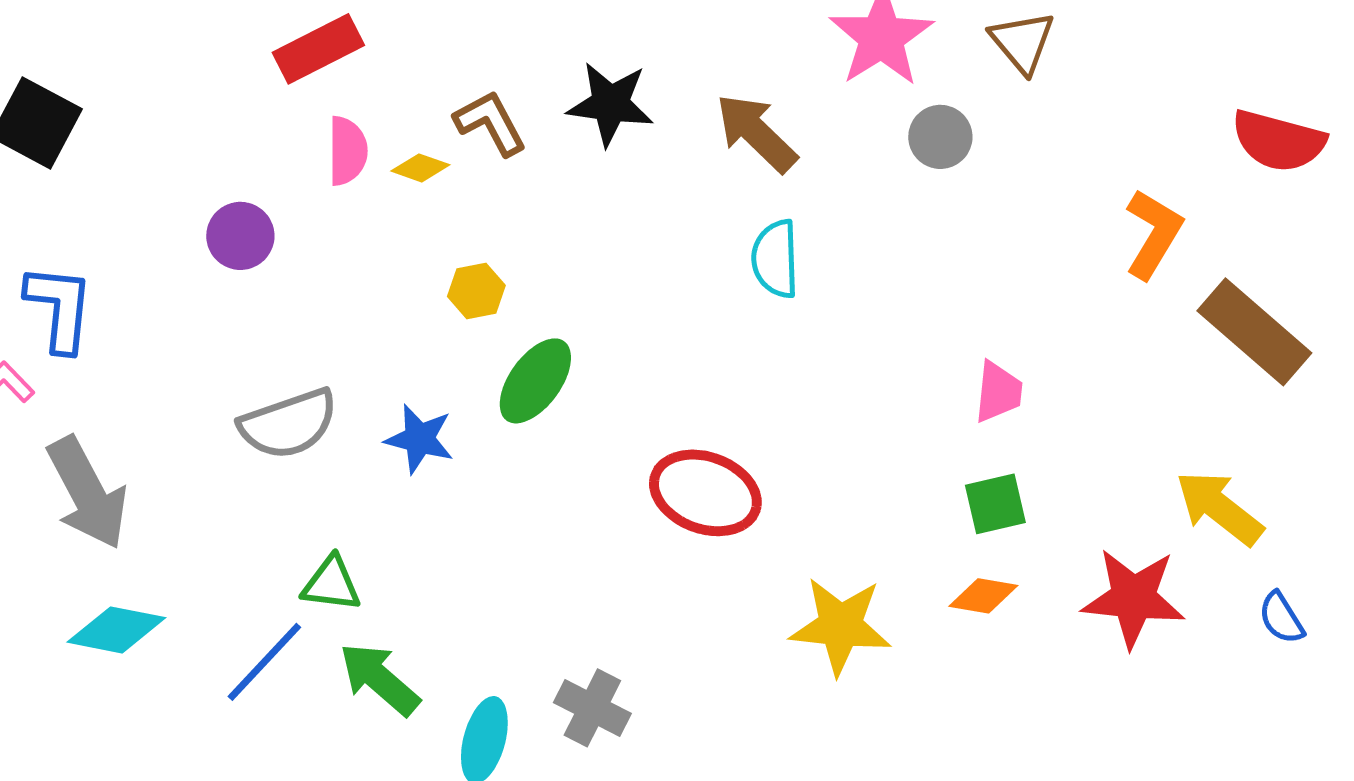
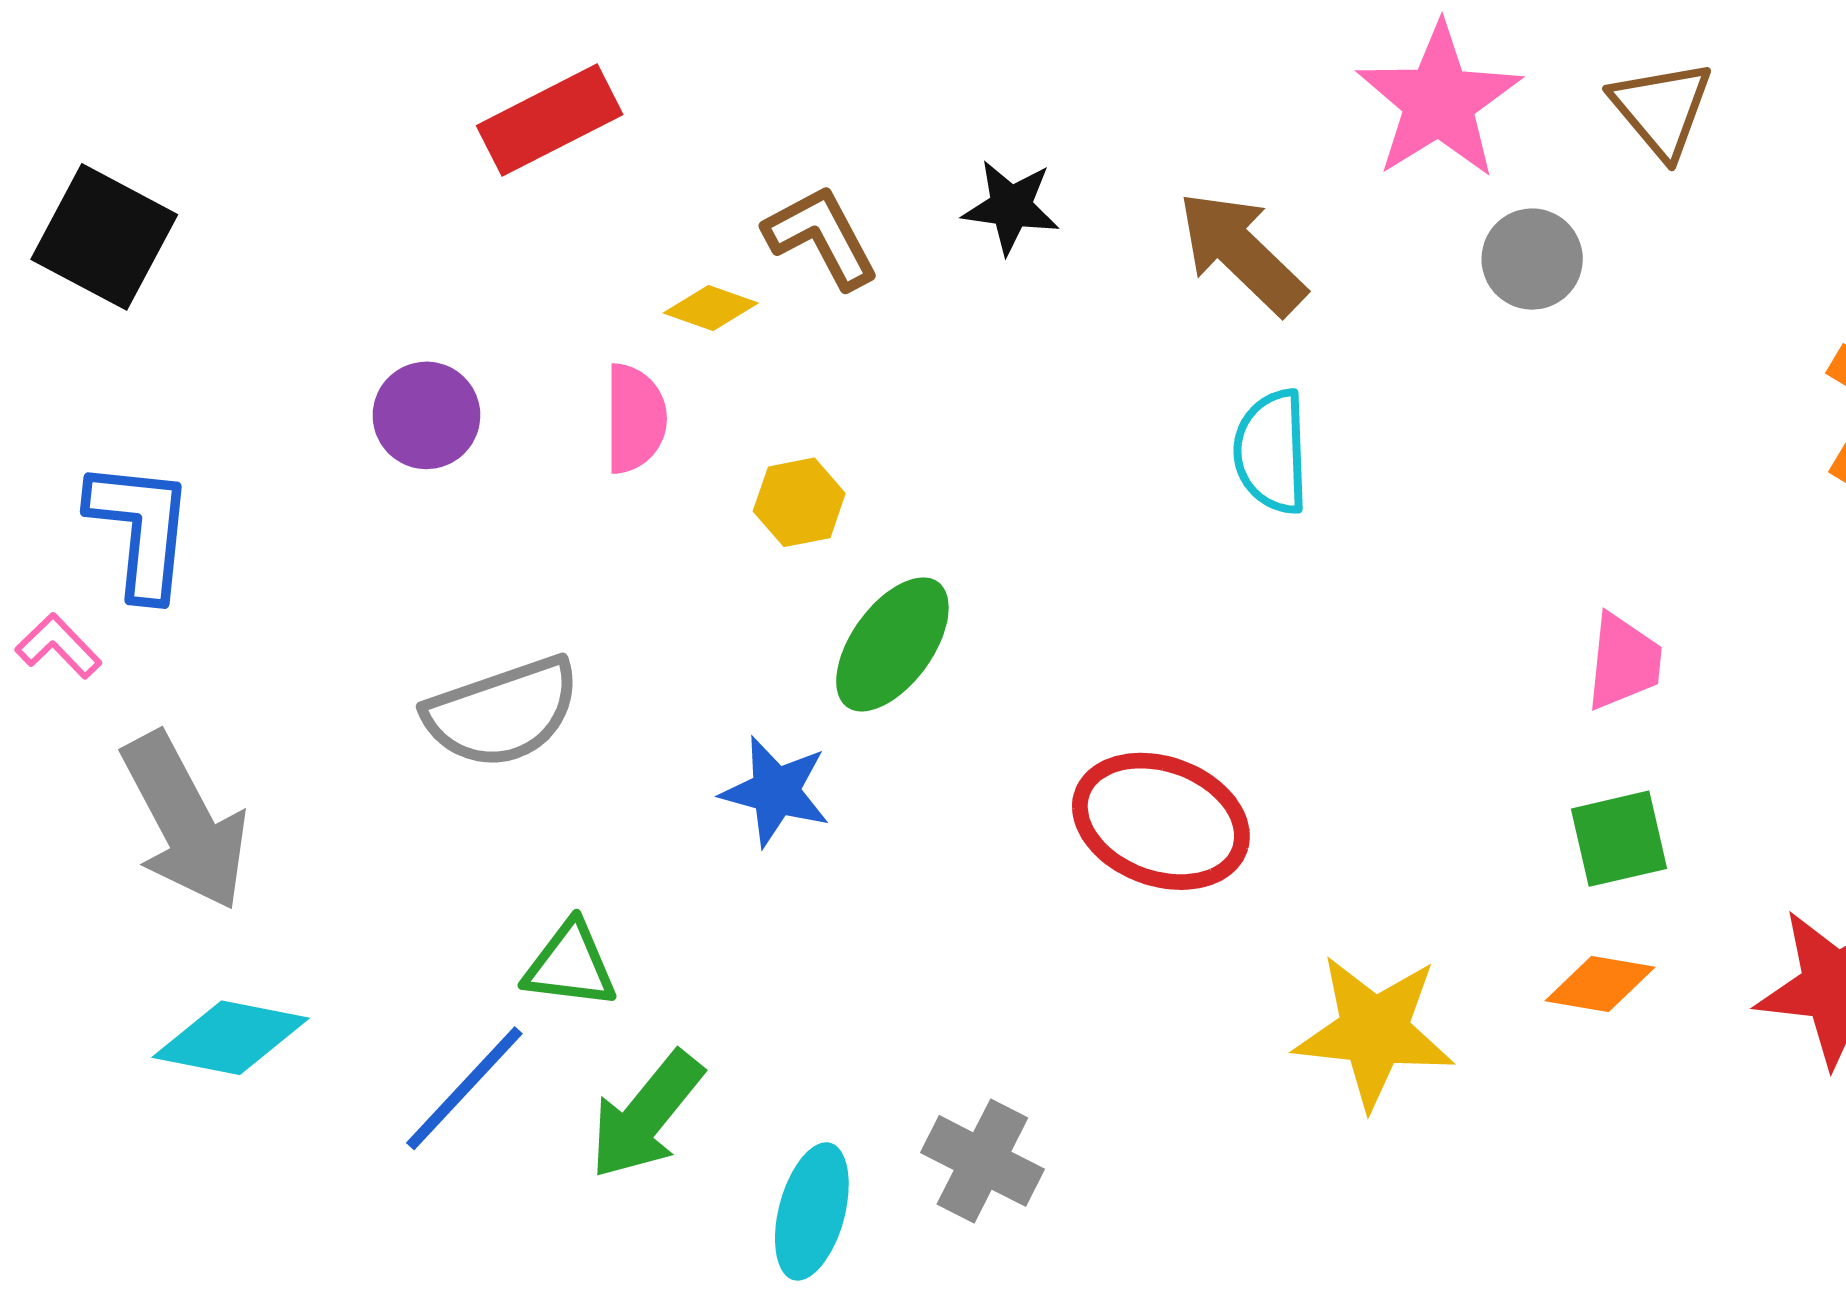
black star: (610, 104) -> (1011, 207), size x0.7
pink semicircle: (347, 151) -> (635, 419), moved
blue star: (419, 439) -> (776, 791), moved
green arrow: (379, 679) -> (646, 1115), turned -92

